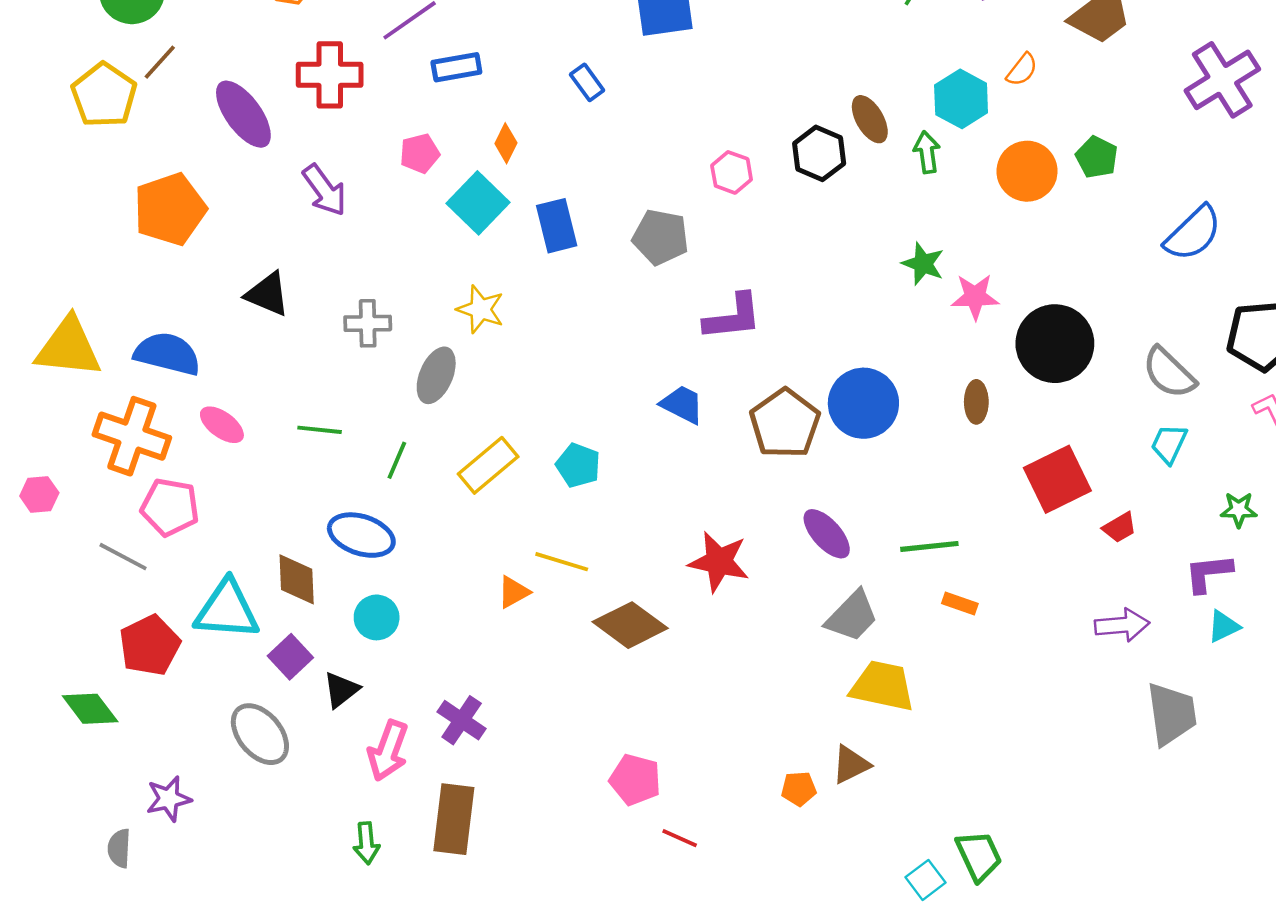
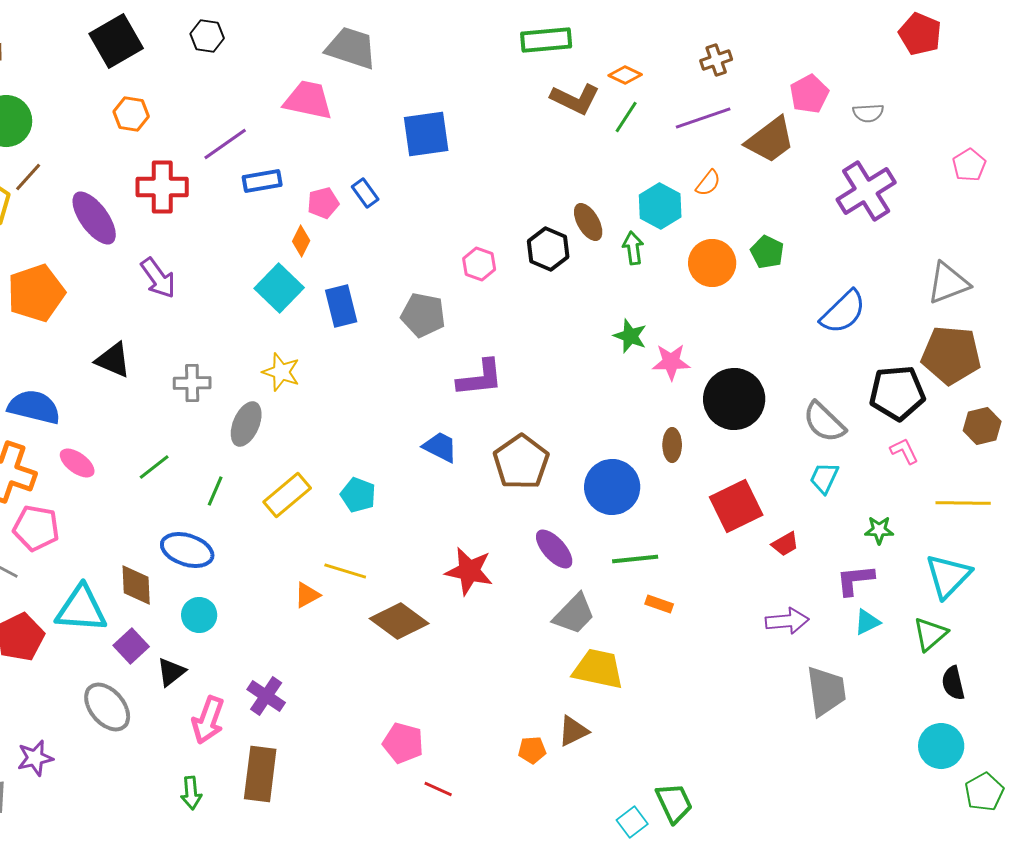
pink pentagon: (420, 153) -> (323, 203), moved
blue circle: (863, 403) -> (612, 487), moved
green line: (320, 430) -> (154, 467), turned -44

